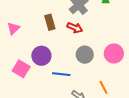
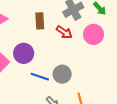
pink circle: (114, 53) -> (94, 34), moved
gray circle: (85, 55) -> (62, 74), moved

